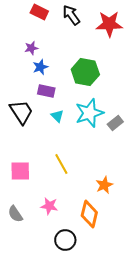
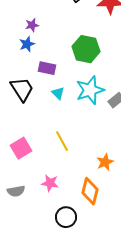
blue star: (40, 67) -> (27, 44), moved
pink square: (20, 171) -> (21, 148), turned -30
gray semicircle: (15, 214) -> (16, 191), turned -66

